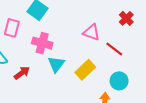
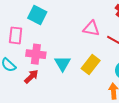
pink cross: (42, 43) -> (36, 54), moved

